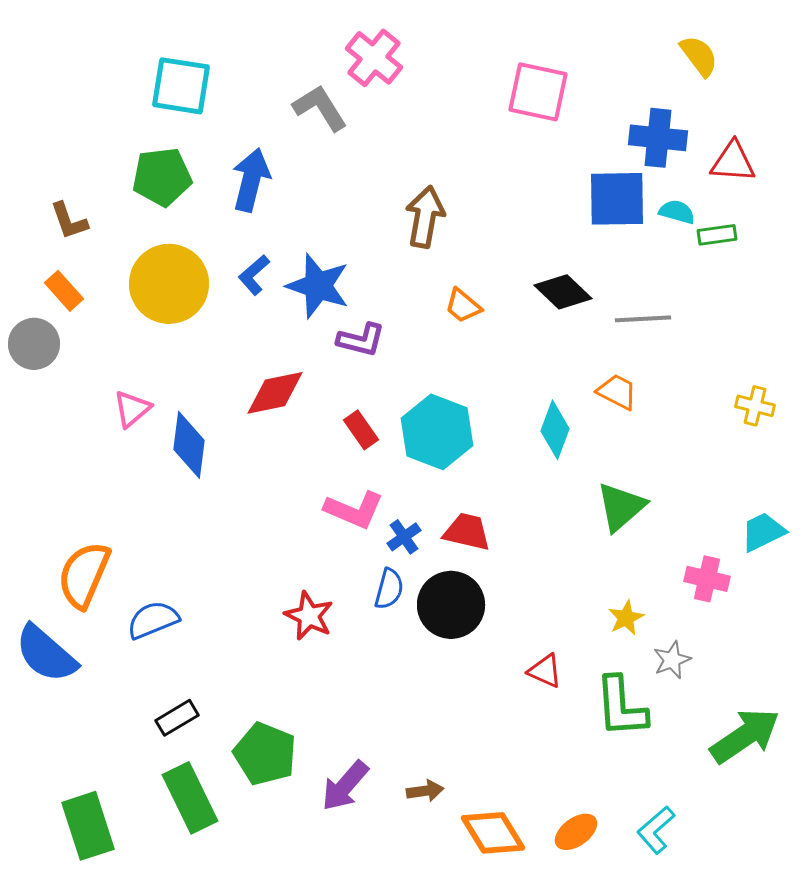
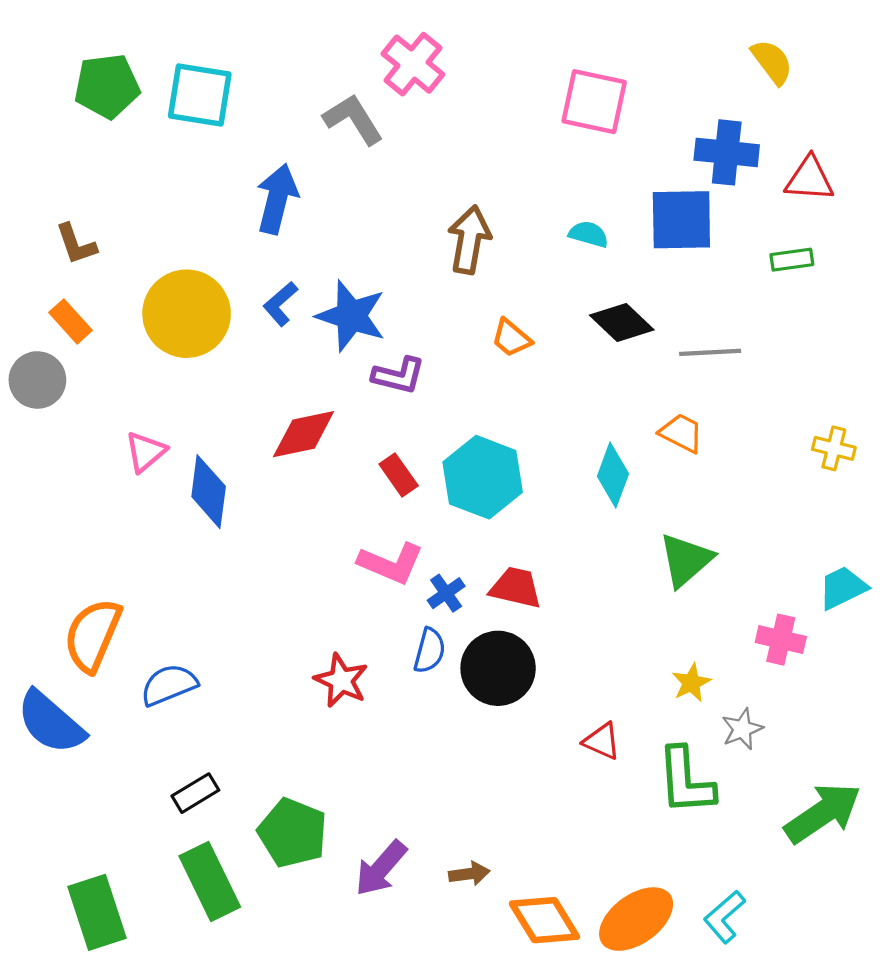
green pentagon: (162, 177) -> (107, 86), moved
cyan semicircle: (677, 212) -> (589, 234), moved
orange ellipse: (576, 832) -> (636, 919), size x1.6

